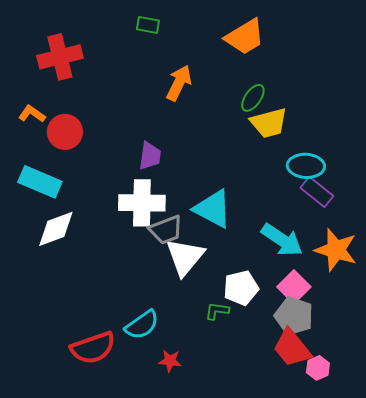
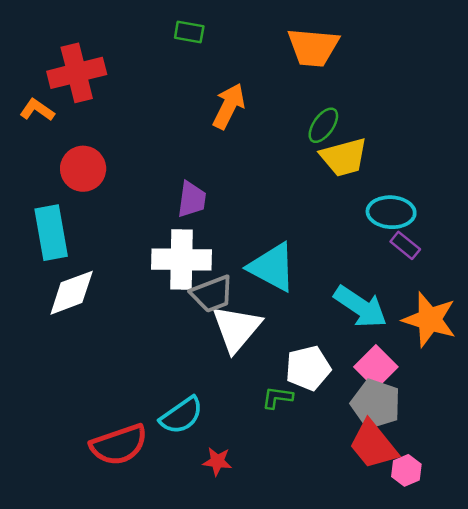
orange trapezoid: (245, 37) -> (313, 47), turned 36
orange L-shape: (32, 114) -> (37, 110), moved
cyan rectangle: (40, 182) -> (51, 233), turned 57
purple rectangle: (317, 192) -> (405, 245), size x0.7

